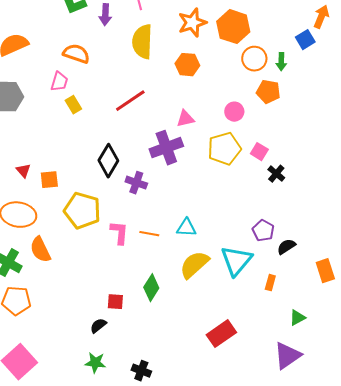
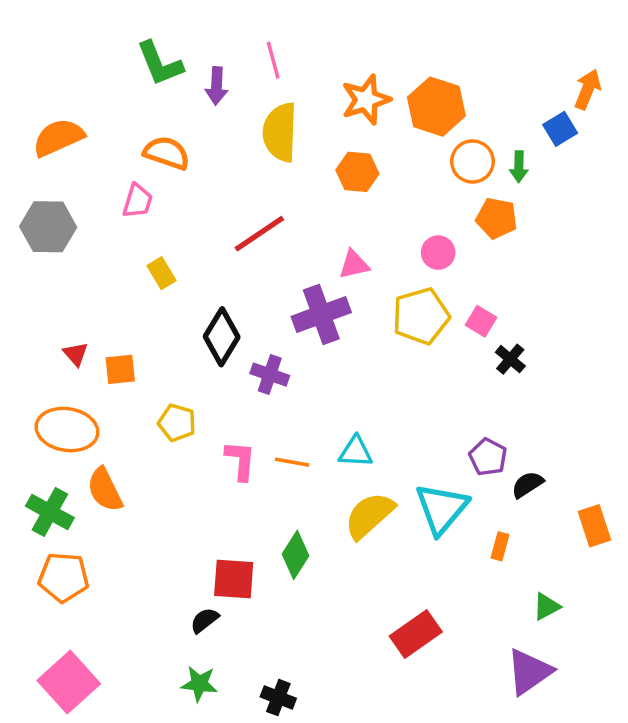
yellow rectangle: (73, 105) -> (162, 273), moved
yellow pentagon: (82, 211) -> (177, 423), size x0.6
red square: (115, 302) -> (234, 579), size x1.5

